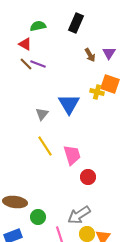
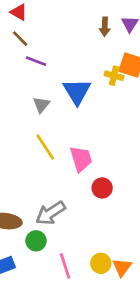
brown arrow: (90, 55) -> (105, 27), turned 32
purple line: (38, 64) -> (36, 61), moved
gray arrow: (79, 215) -> (51, 213), moved

